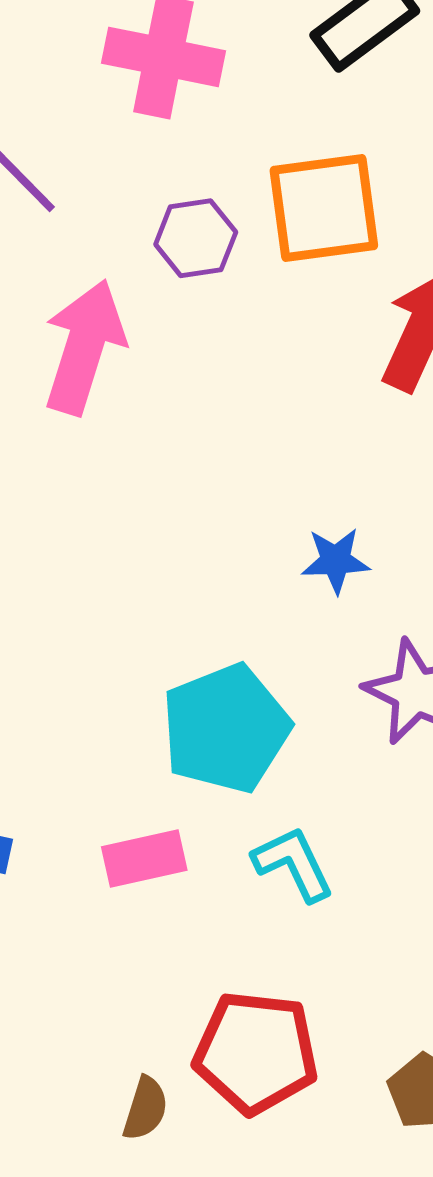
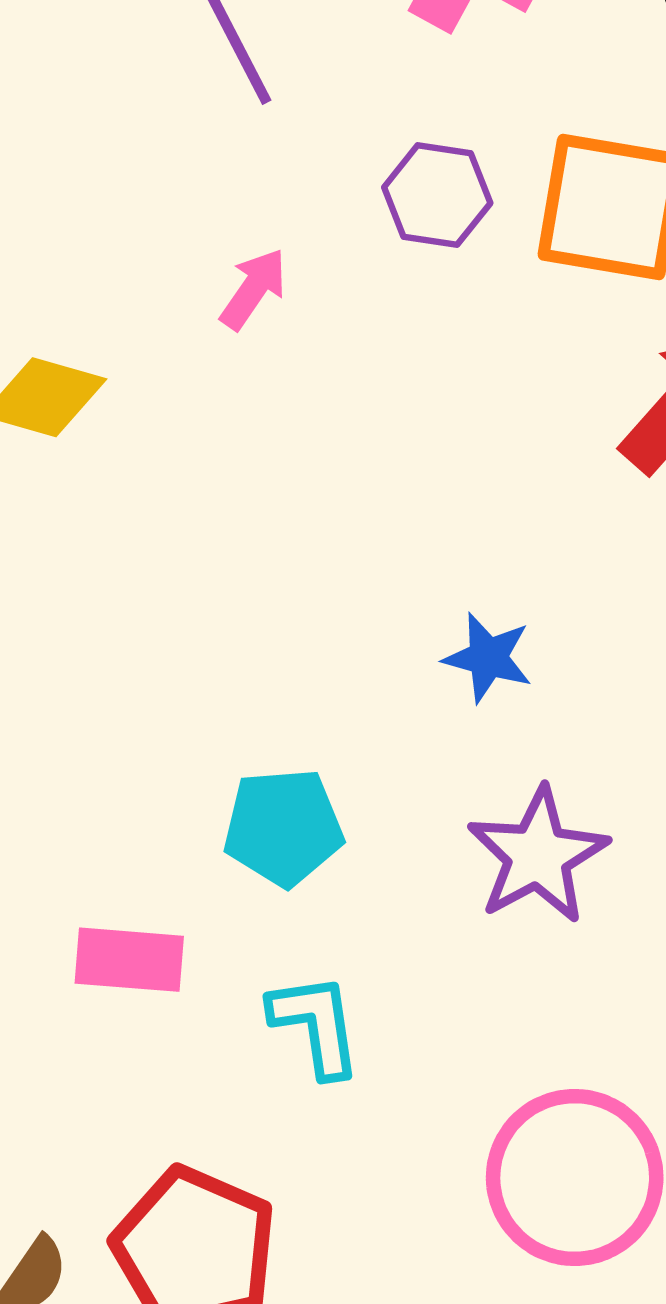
pink arrow: (84, 347) -> (253, 289), size x0.5
cyan pentagon: (226, 729) -> (283, 827), size x0.7

